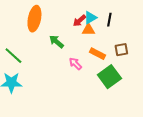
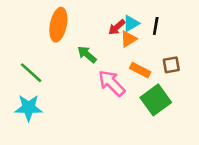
orange triangle: (88, 30) -> (128, 39), turned -32
pink arrow: (75, 64) -> (112, 83), size x1.6

